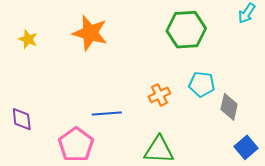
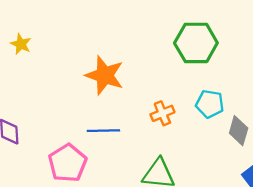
orange star: (90, 33) -> (105, 75), moved

